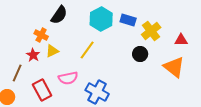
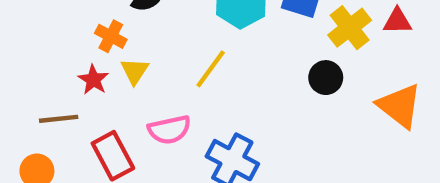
red triangle: (181, 40) -> (397, 21), moved
yellow triangle: (52, 51) -> (135, 71), turned -32
brown line: (17, 73) -> (59, 119), turned 60

